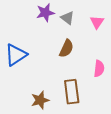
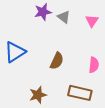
brown semicircle: (66, 48) -> (57, 61), moved
brown rectangle: (72, 92) -> (80, 93), moved, turned -70

